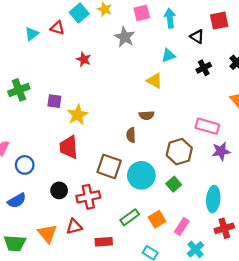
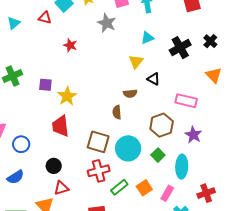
cyan triangle: (32, 34) -> (14, 23), moved
black triangle: (197, 37) -> (154, 79), moved
black cross: (204, 68) -> (180, 48), size x1.5
yellow triangle: (155, 81) -> (136, 62), turned 42
purple star: (221, 151) -> (193, 135), moved, turned -30
red cross: (88, 197) -> (99, 171), moved
cyan ellipse: (213, 199) -> (182, 167), moved
red triangle: (74, 227) -> (61, 188), moved

